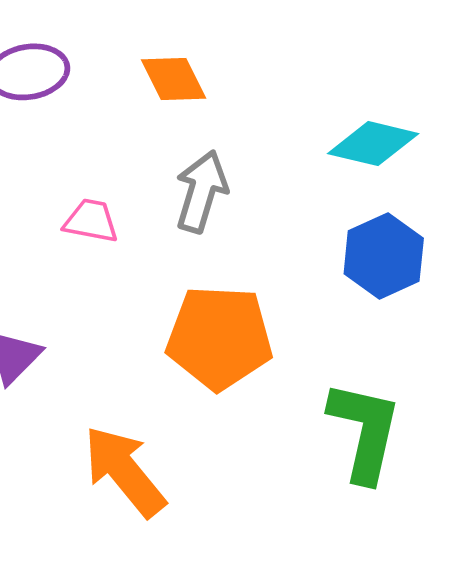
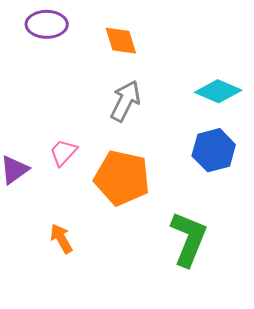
pink trapezoid: (91, 221) -> (63, 153), moved, turned -68
orange arrow: (124, 471) -> (61, 239), size x0.6

